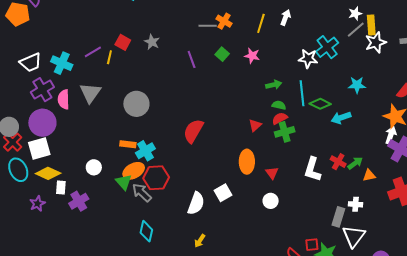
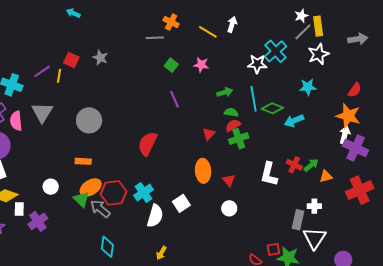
orange cross: (224, 21) -> (171, 22), moved
yellow line: (261, 23) -> (208, 32), turned -72
white star: (376, 42) -> (318, 54), moved
purple line: (192, 59) -> (175, 99), moved
cyan cross: (145, 151) -> (144, 193), moved

